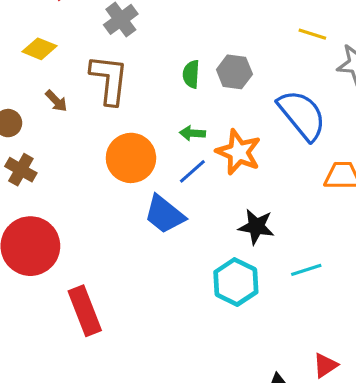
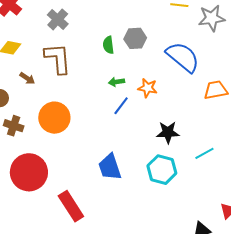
orange star: (239, 152) -> (148, 88), size x0.7
orange circle: (131, 158) -> (54, 118), moved
blue trapezoid: (164, 214) -> (110, 167), moved, turned 44

